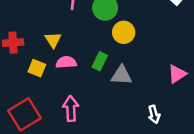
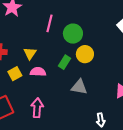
green rectangle: (100, 61) -> (65, 62), moved
yellow square: (37, 68) -> (15, 74), turned 32

